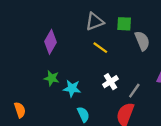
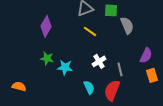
gray line: (134, 91) -> (120, 69), turned -48
orange semicircle: (20, 110) -> (19, 86), turned -56
cyan semicircle: (83, 114) -> (89, 87), moved

